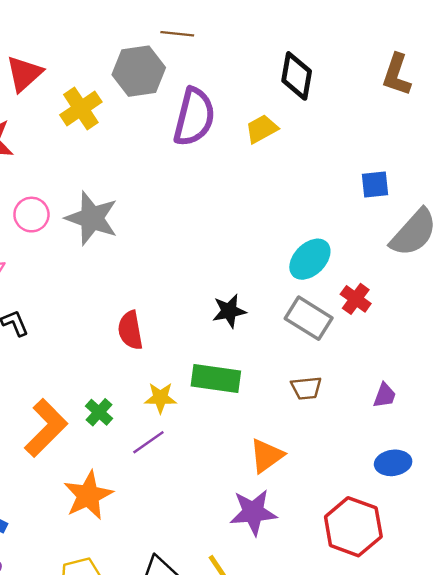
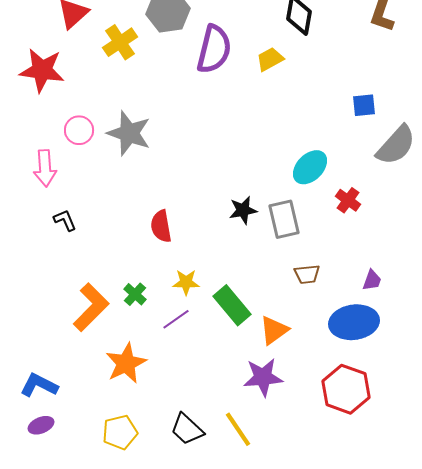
gray rectangle: (309, 318) -> (284, 219), moved, turned 45
green rectangle: (216, 378) -> (232, 305), moved, turned 42
blue ellipse: (393, 463) -> (354, 322), moved, size x1.6

